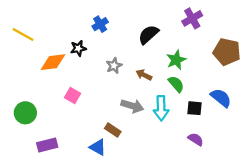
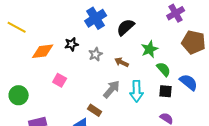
purple cross: (192, 18) -> (176, 13), moved
blue cross: (100, 24) -> (96, 18), moved, size x1.5
black star: (78, 48) -> (72, 44), moved
green semicircle: (176, 84) -> (164, 69), moved
gray arrow: (132, 106) -> (112, 89), turned -66

